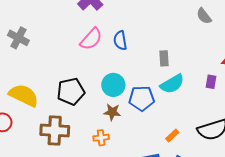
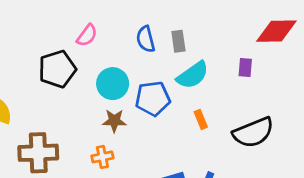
pink semicircle: (91, 39) -> (87, 35), moved, size x0.7
blue semicircle: (120, 40) -> (146, 39), moved
black pentagon: (71, 91) -> (57, 69), moved
orange rectangle: (172, 136) -> (201, 119), moved, turned -64

